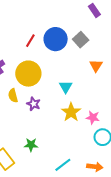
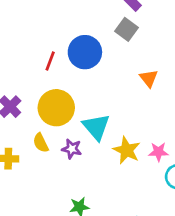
gray square: (81, 40) -> (127, 29), moved
cyan triangle: (66, 87) -> (96, 127), moved, size x1.5

